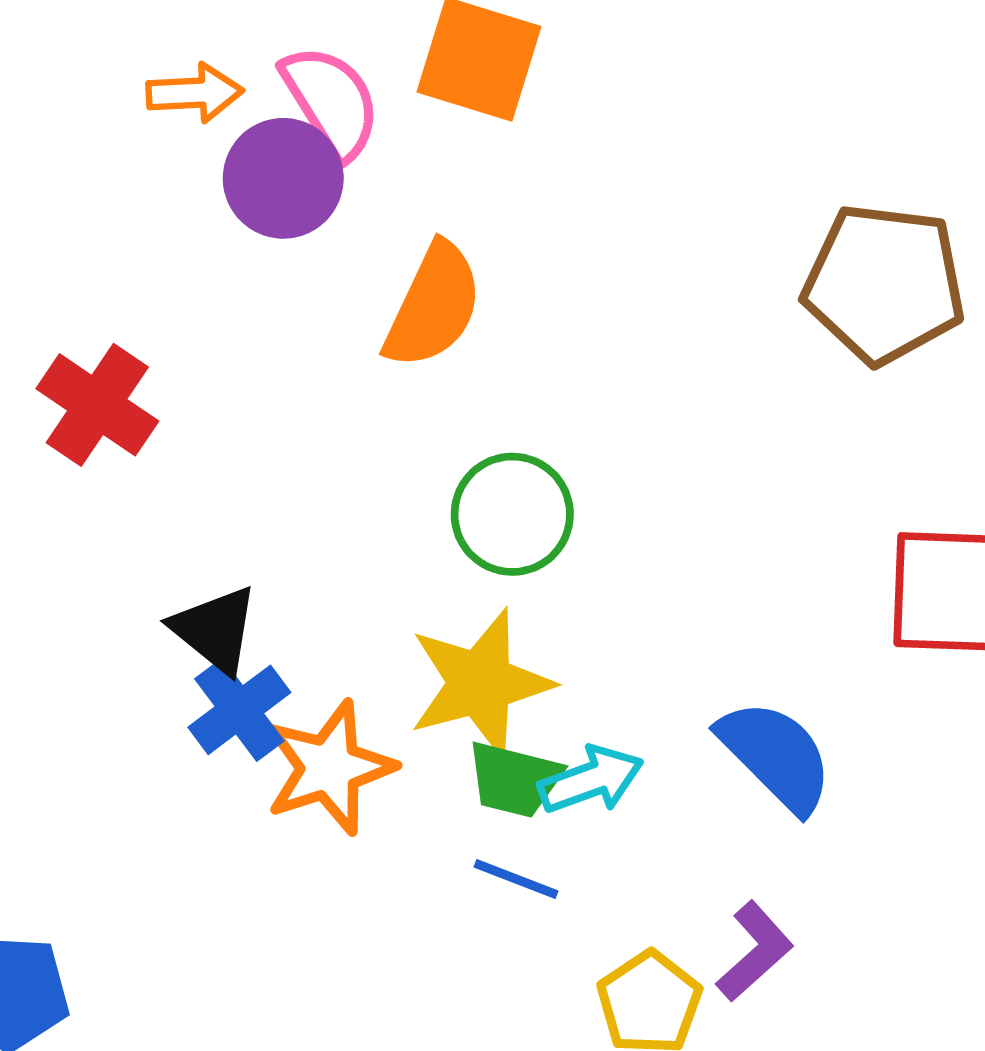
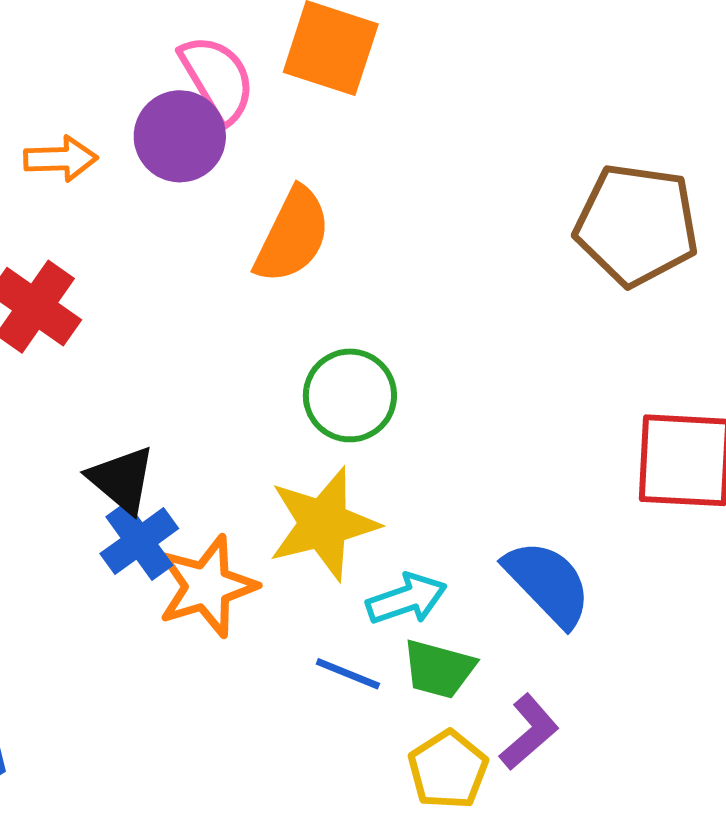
orange arrow: (195, 93) -> (61, 159), moved
green trapezoid: (514, 779) -> (439, 669), moved

